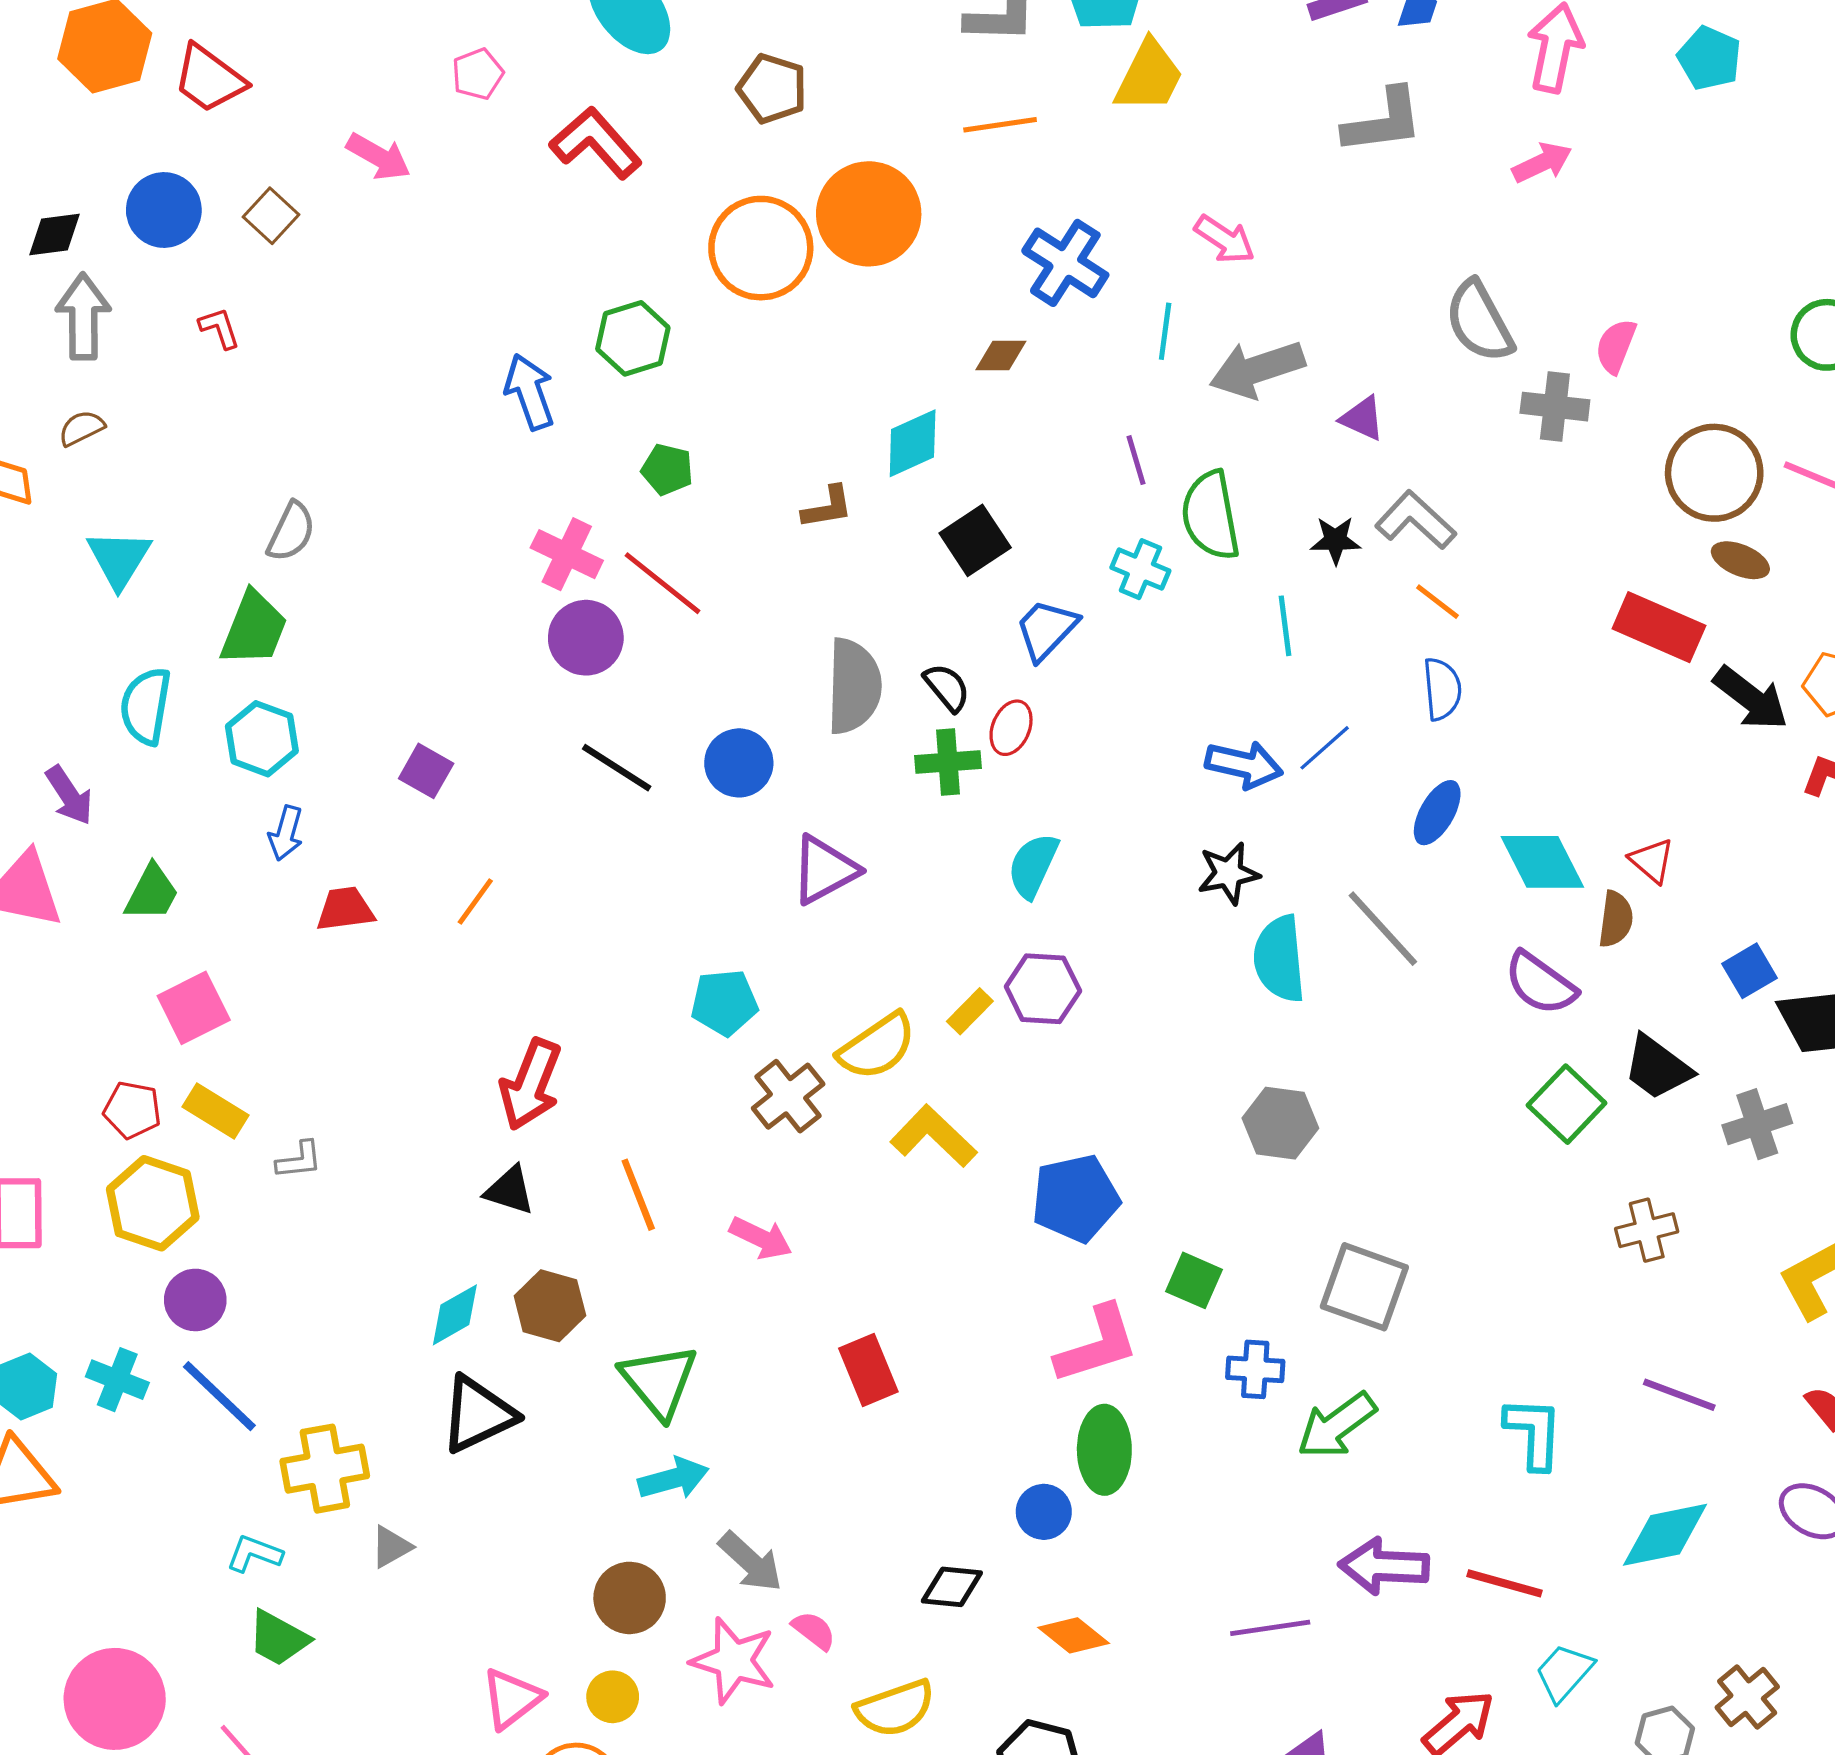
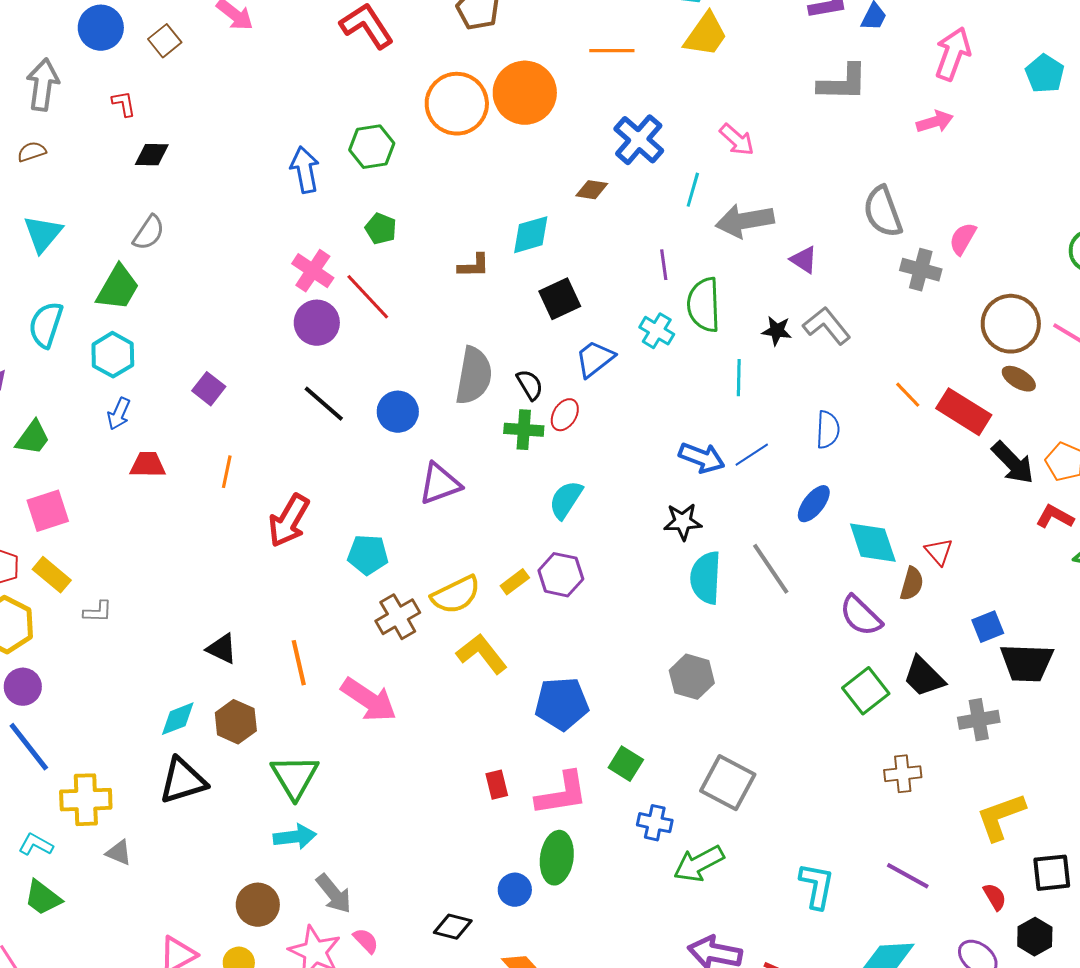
black diamond: (55, 234) -> (152, 155), moved
orange line: (1438, 602) -> (908, 395), moved
orange line: (475, 902) -> (227, 472), turned -32
red arrow: (531, 1084) -> (289, 521), moved
pink arrow: (761, 1238) -> (369, 700), size x1.5
red rectangle: (868, 1370) -> (497, 785), moved, size x0.7
gray triangle: (391, 1547) -> (119, 853), turned 44

